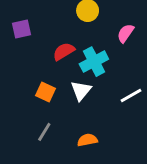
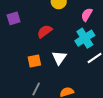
cyan cross: (94, 62) -> (85, 38), moved
orange square: (45, 92) -> (34, 61), turned -32

